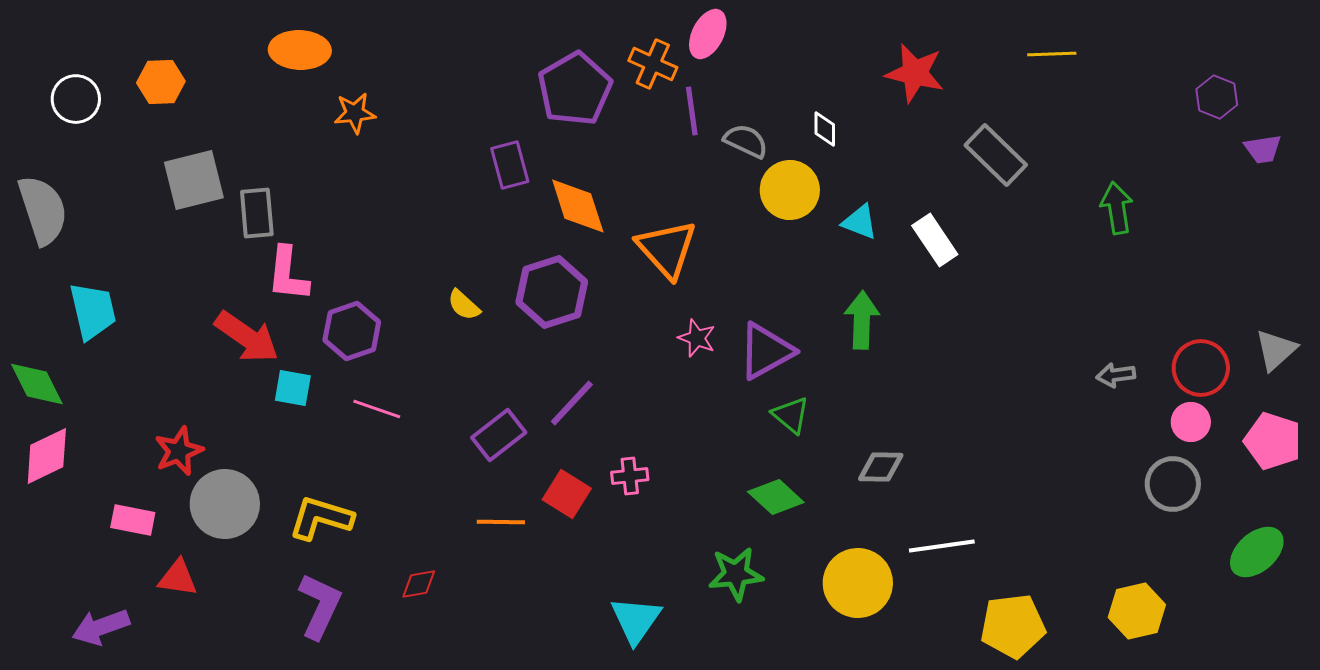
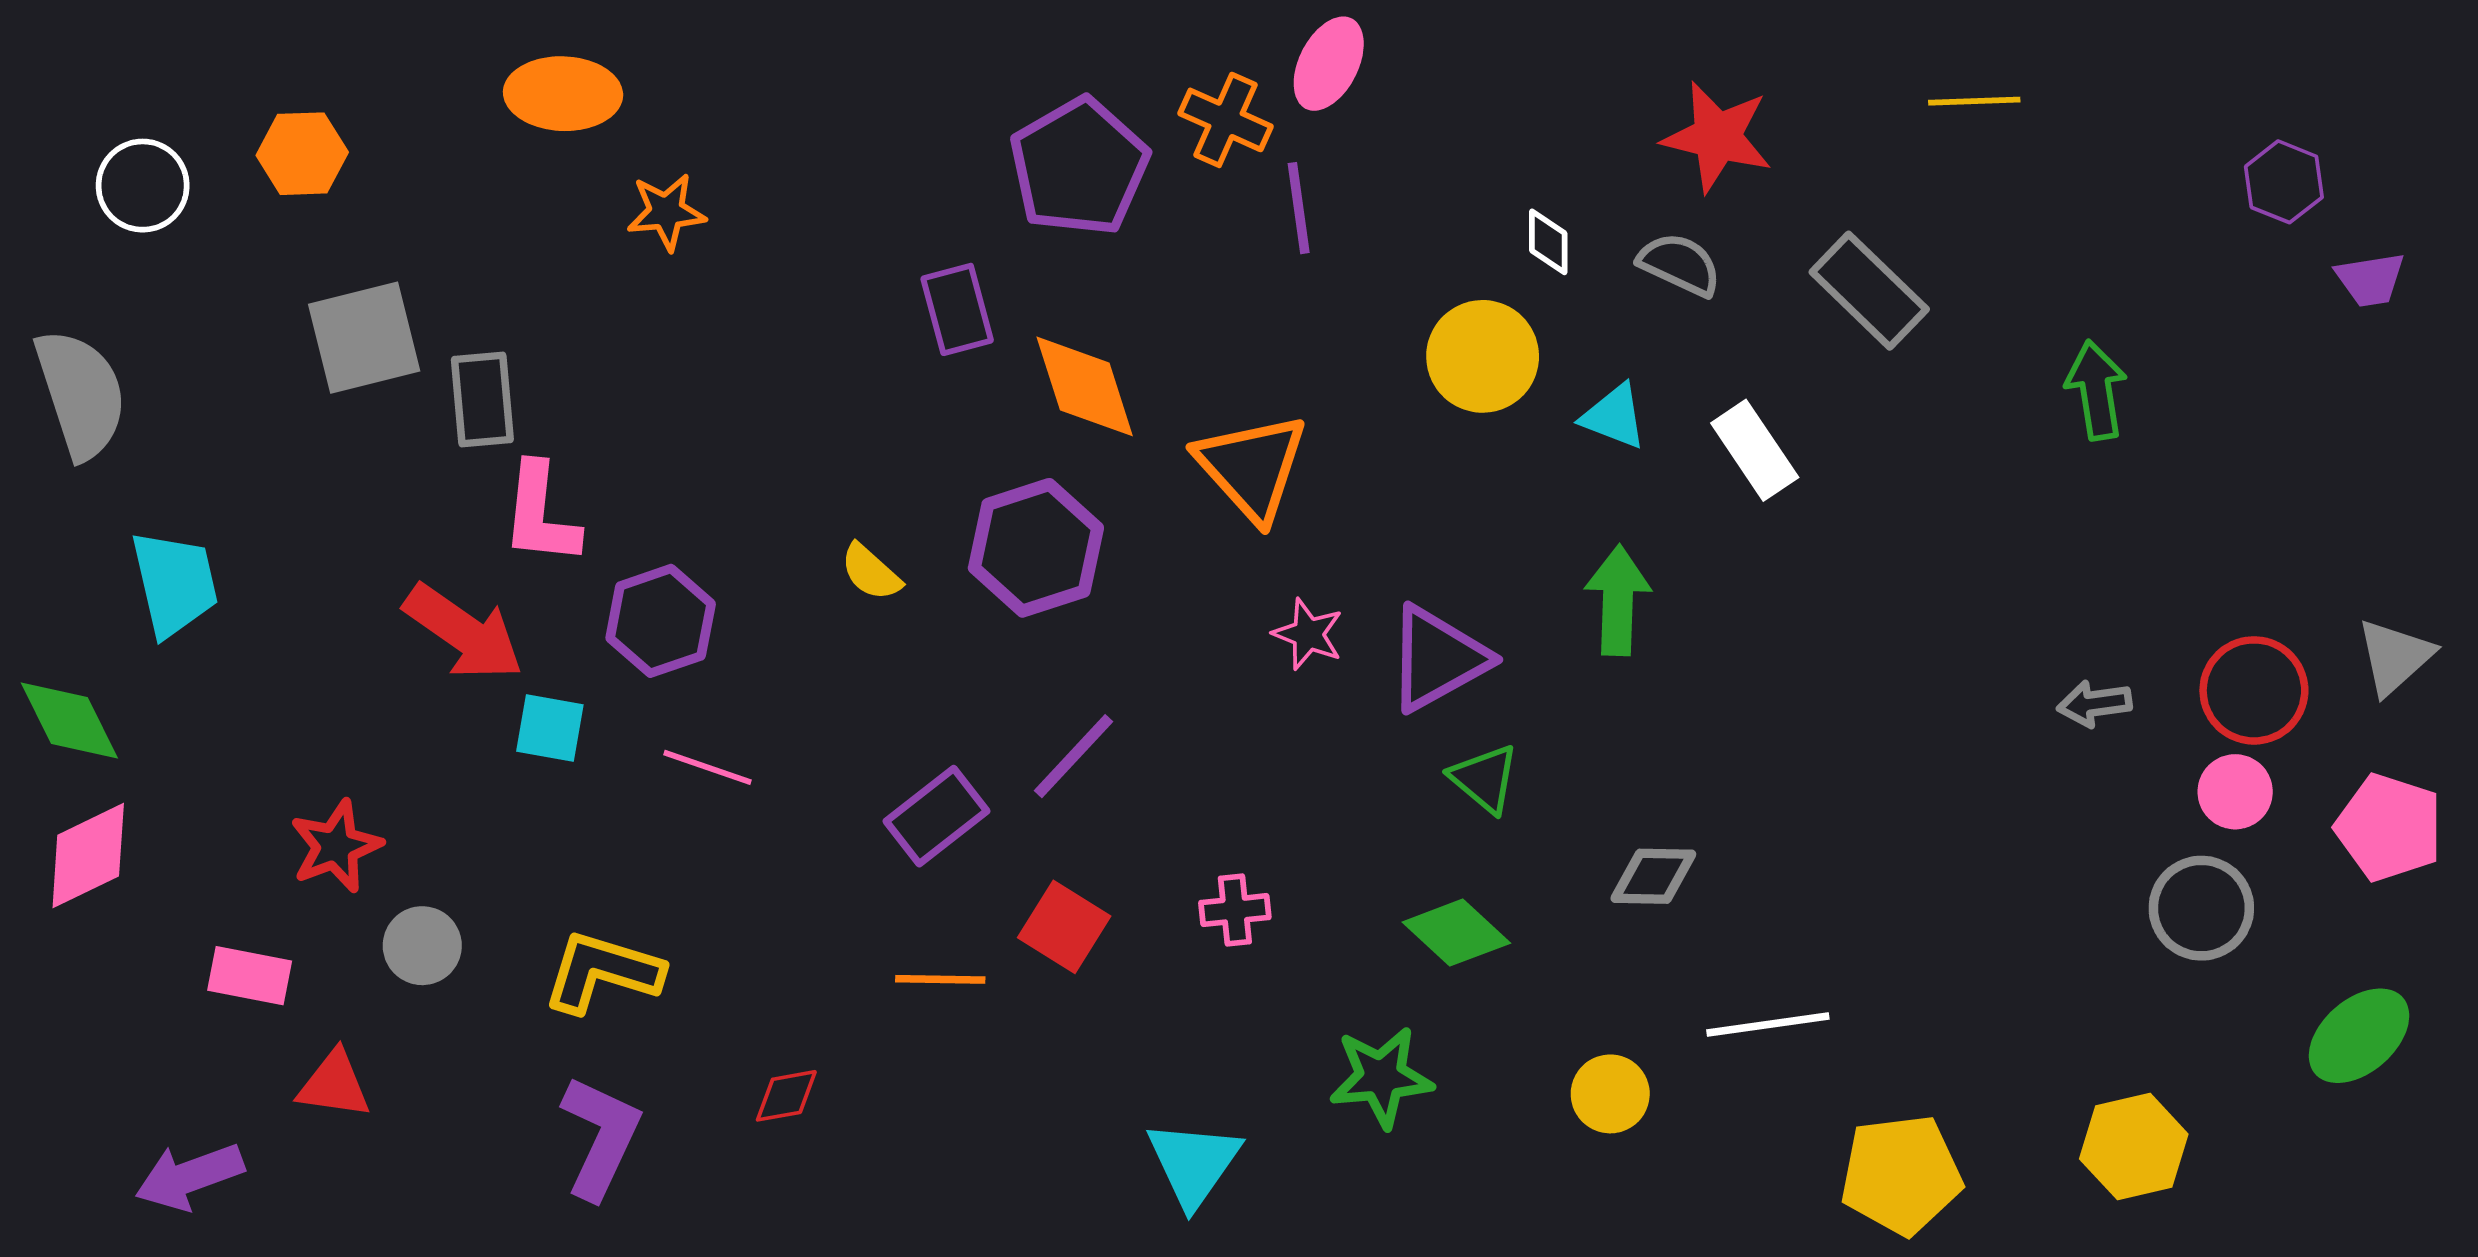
gray semicircle: (746, 141) -> (1680, 264), moved
pink cross: (630, 476) -> (1235, 910), moved
gray circle: (225, 504) -> (422, 946), size x0.6
yellow circle: (858, 583) -> (1610, 1094), size x0.6

